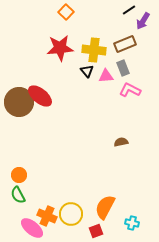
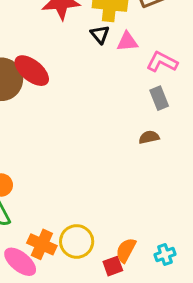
gray rectangle: (123, 68) -> (159, 98), moved
orange semicircle: (105, 207) -> (126, 250), moved, size x0.7
cyan cross: (132, 223) -> (165, 255), turned -32

